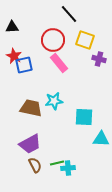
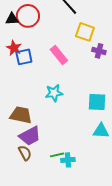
red circle: (53, 40) -> (28, 16), moved
brown trapezoid: (31, 108) -> (21, 115), moved
cyan square: (84, 117) -> (97, 102), moved
brown semicircle: (35, 165) -> (25, 153), moved

